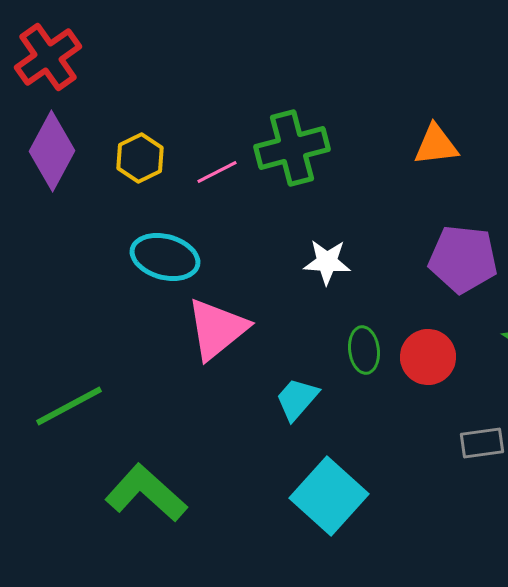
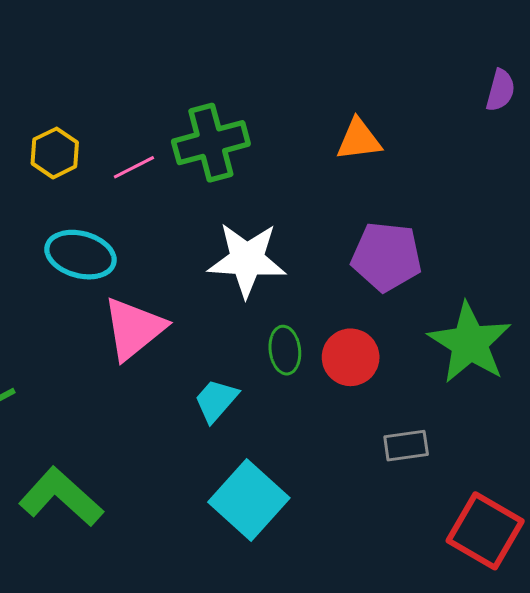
white star: (327, 262) -> (247, 260), size x1.6

